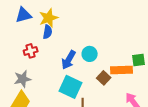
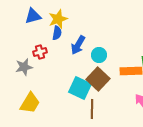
blue arrow: (69, 60) -> (78, 45), moved
brown square: (104, 78) -> (98, 79), moved, size x1.6
gray star: (23, 79) -> (24, 67), moved

